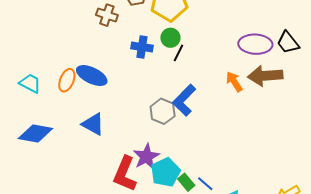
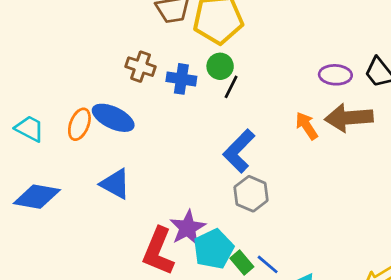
brown cross: (107, 15) -> (141, 67), moved
purple ellipse: (255, 44) -> (335, 75), size x0.7
gray hexagon: (163, 111) -> (251, 194), moved

